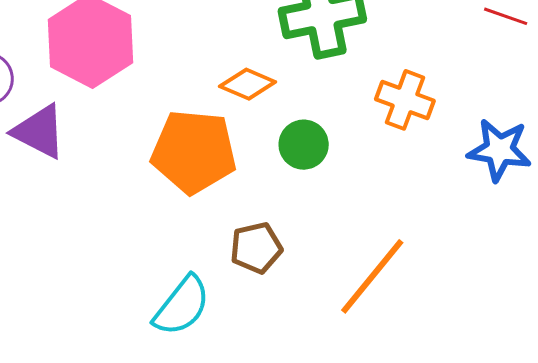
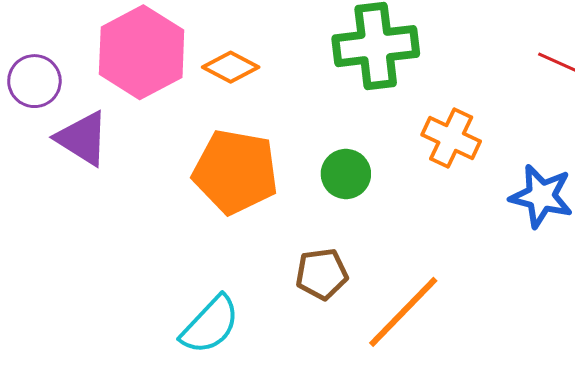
orange diamond: (248, 84) -> (231, 67), moved
brown pentagon: (256, 248) -> (322, 274), moved

